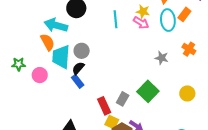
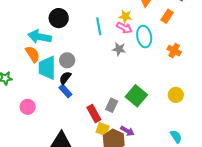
cyan ellipse: (168, 20) -> (144, 37), moved
gray star: (162, 58) -> (119, 49), moved
pink circle: (40, 75) -> (28, 107), moved

